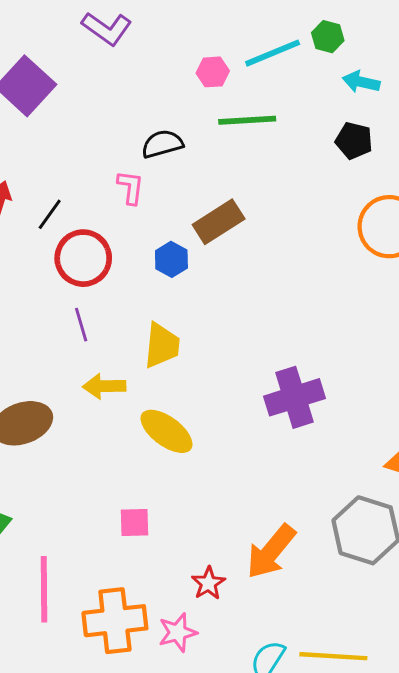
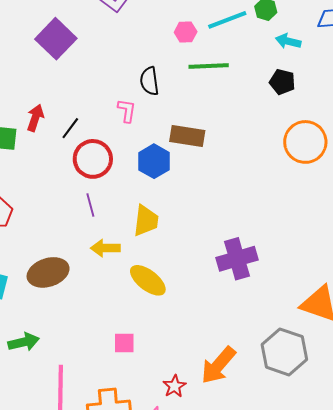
black semicircle: (162, 144) -> (149, 81), turned -84
brown rectangle: (219, 222) -> (187, 136), turned 40
blue hexagon: (171, 259) -> (154, 161), size x1.4

